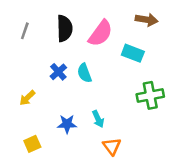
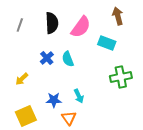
brown arrow: (146, 20) -> (118, 16), turned -114
yellow square: (32, 144) -> (26, 116), size x1.5
orange triangle: (112, 146) -> (69, 118), moved

